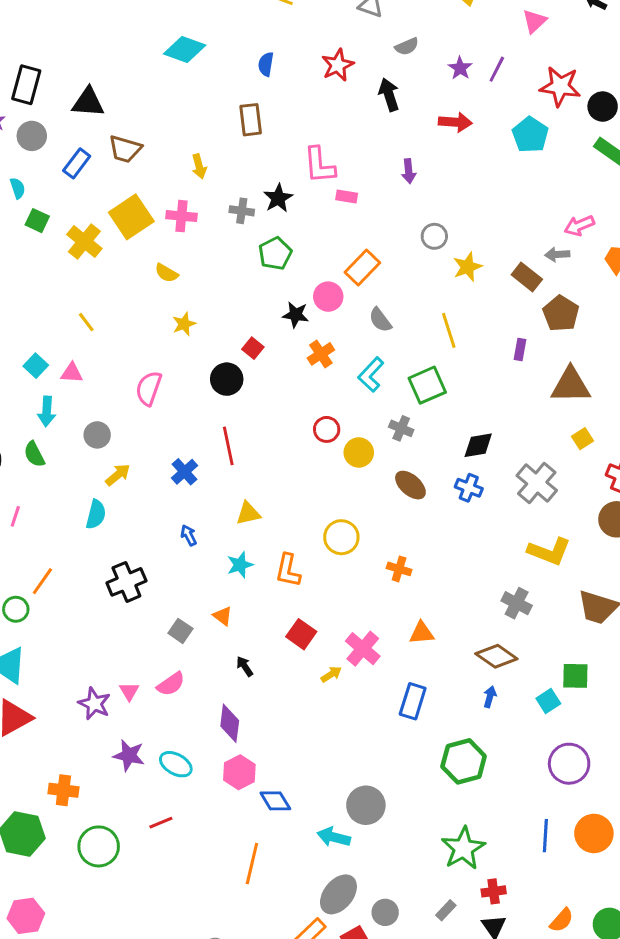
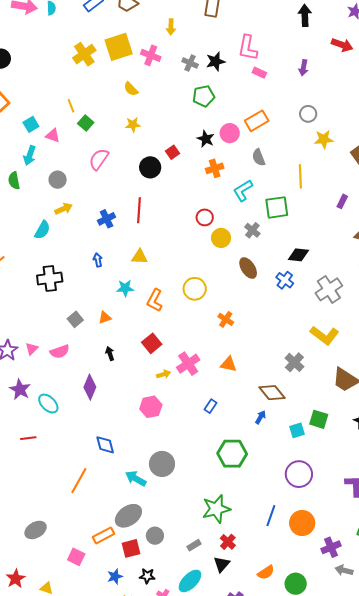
green square: (37, 221) -> (86, 123), moved
orange triangle: (223, 616) -> (105, 318), turned 48
blue rectangle: (413, 701) -> (211, 406), size x0.6
pink hexagon: (239, 772) -> (151, 407), moved
red cross: (494, 891) -> (228, 542), turned 35

